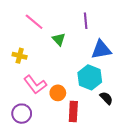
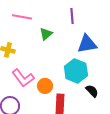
pink line: (34, 22) -> (22, 17), turned -30
green triangle: (59, 39) -> (46, 34), turned 32

